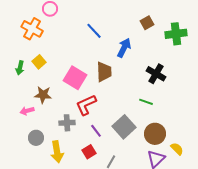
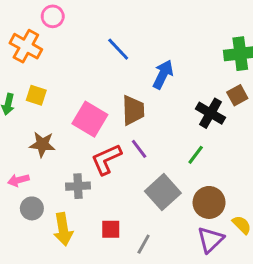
brown square: (147, 23) -> (237, 95), moved
yellow square: (39, 62) -> (36, 95), turned -32
green line: (146, 102) -> (196, 155), turned -72
pink arrow: (27, 111) -> (18, 180), moved
purple line: (96, 131) -> (139, 149), moved
red square: (89, 152) -> (111, 229), turned 32

